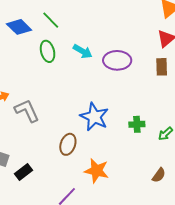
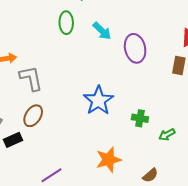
purple ellipse: (117, 60) -> (135, 48), turned 64
brown ellipse: (68, 144) -> (33, 116), moved
orange star: (96, 171) -> (108, 160), moved, turned 30

